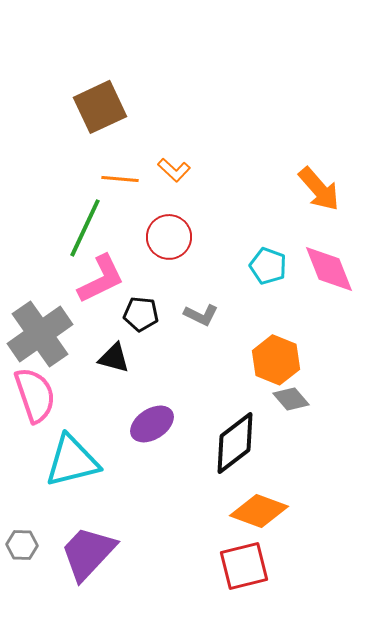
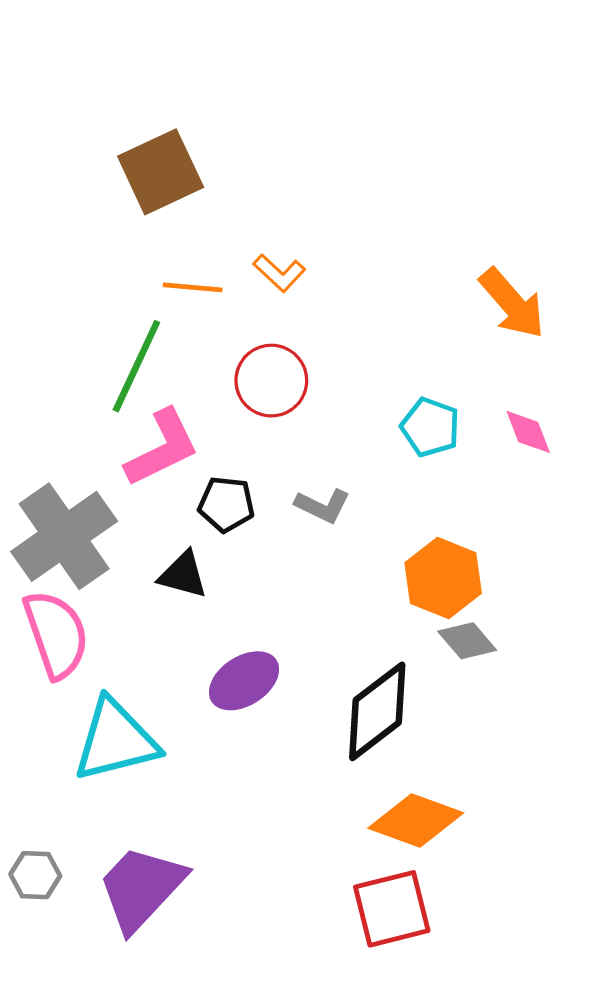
pink diamond: (329, 269) -> (528, 432), size x0.6

